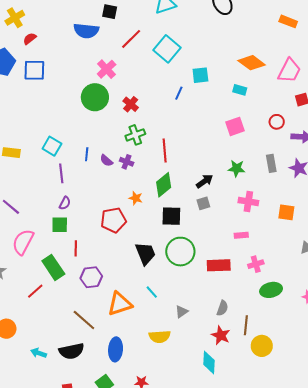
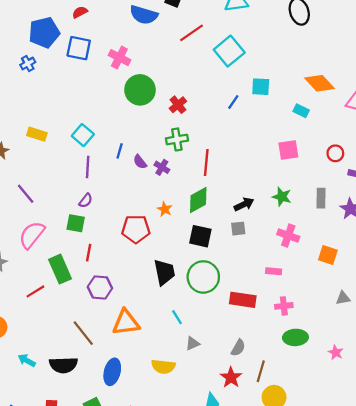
pink cross: (107, 69) -> (119, 58), moved, turned -30
cyan line: (152, 292) -> (177, 317), moved

